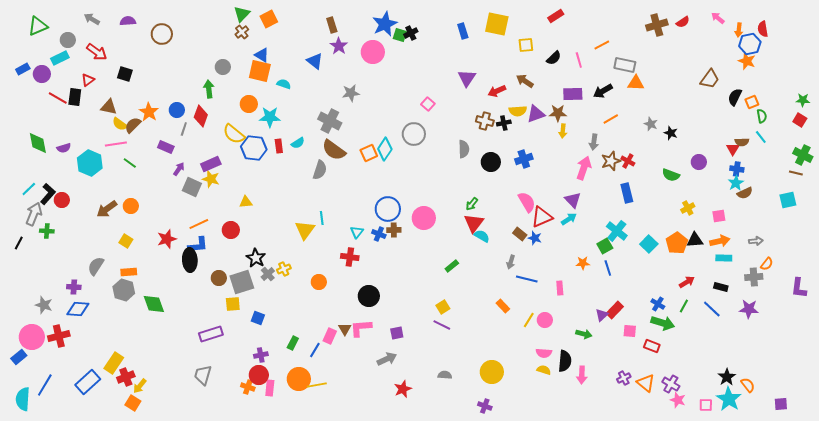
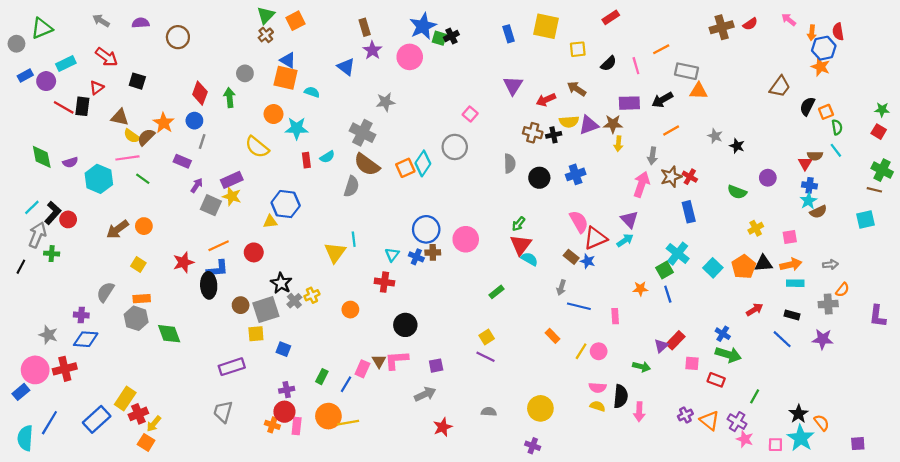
gray circle: (68, 40) -> (16, 44), moved
red diamond: (201, 116) -> (200, 93), moved
blue hexagon: (254, 148) -> (286, 204), moved
green line: (684, 306) -> (755, 396), moved

